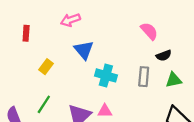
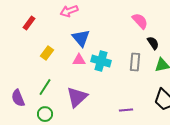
red rectangle: (26, 33) -> (29, 23), turned 32
black semicircle: (164, 56) -> (153, 43), turned -104
pink triangle: (105, 111) -> (79, 60), moved

